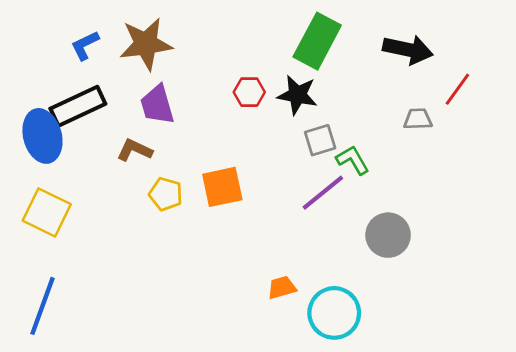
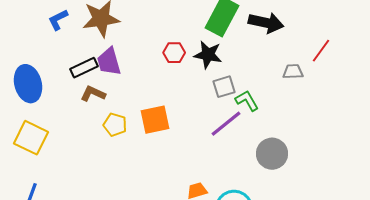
black arrow: (408, 50) -> (266, 23), moved
black rectangle: (78, 106) -> (84, 68), moved, size x0.7

